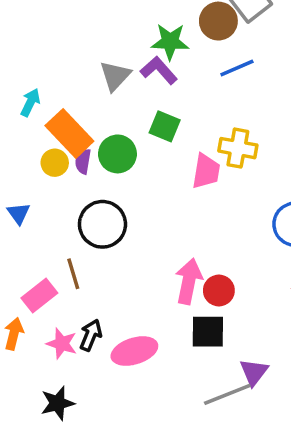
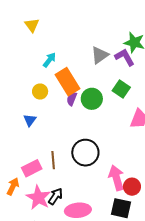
yellow circle: (55, 163) -> (40, 92), moved
black circle: (102, 224) -> (85, 153), moved
pink arrow: (189, 281) -> (116, 178), turned -40
pink star: (62, 344) -> (38, 198), size x1.4

